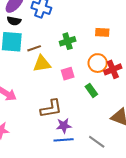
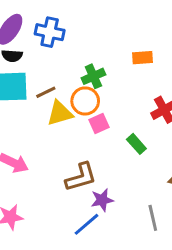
orange circle: (98, 63) -> (85, 101), moved
blue line: (64, 140) -> (87, 224), moved, turned -30
gray line: (97, 142) -> (153, 218), turned 48

